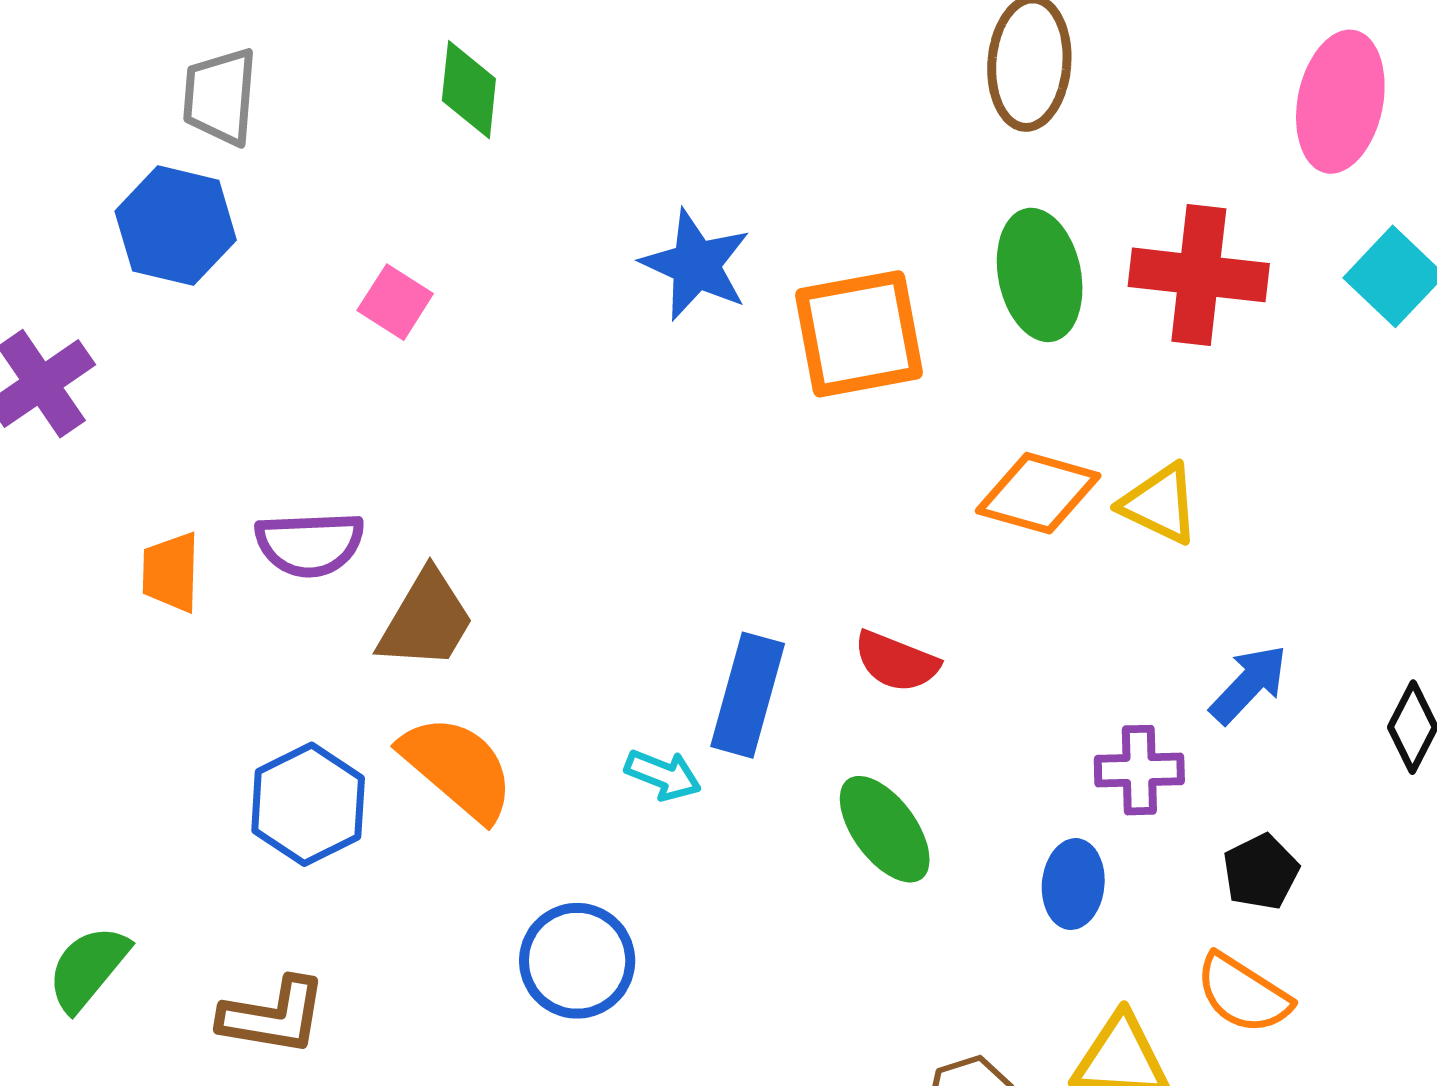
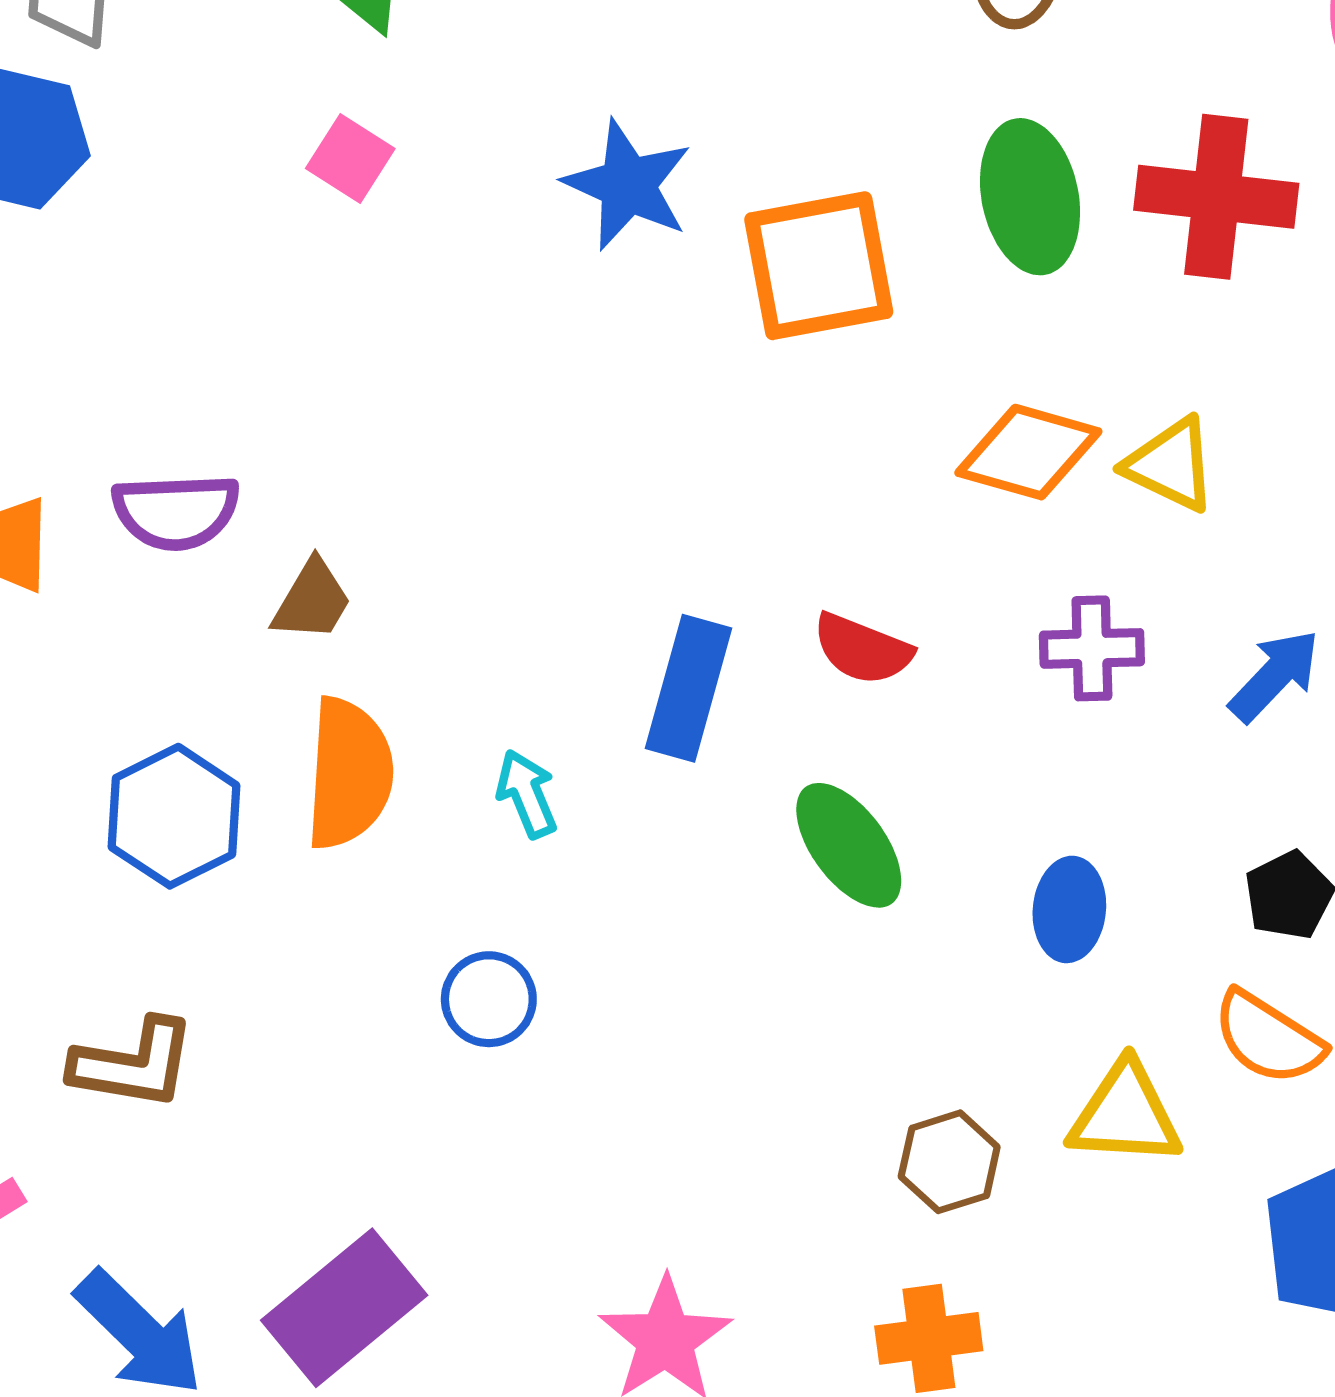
pink square: (395, 302) -> (350, 158), moved
brown trapezoid: (426, 620) -> (312, 601), size x0.7
orange semicircle: (458, 768) -> (349, 773), turned 53
purple cross: (1139, 770) -> (1092, 648), moved
cyan arrow: (663, 775) -> (527, 794), moved, turned -134
blue circle: (577, 961) -> (489, 999), size x0.7

